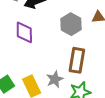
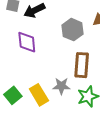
gray star: (55, 79) -> (61, 86), turned 30

